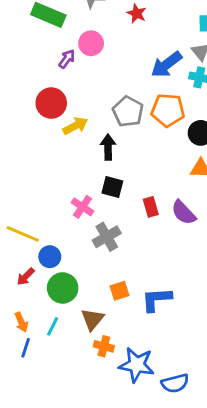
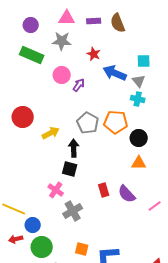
purple arrow: (67, 59) -> (79, 85), moved
blue arrow: (166, 65) -> (115, 73), moved, turned 60
red circle: (51, 103) -> (23, 117), moved
black square: (112, 187) -> (70, 169), moved
red arrow: (26, 277) -> (16, 239), turned 32
orange square: (120, 291) -> (82, 249), turned 32

